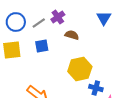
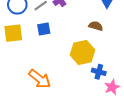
brown semicircle: (72, 35) -> (96, 26), moved

